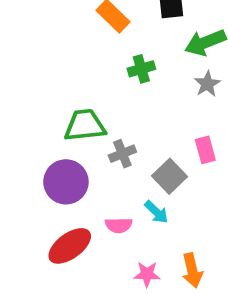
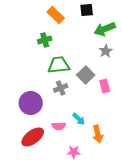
green cross: (141, 69) -> (45, 40), moved
green trapezoid: (85, 125) -> (59, 65), moved
gray square: (170, 176) -> (86, 75), moved
orange arrow: (192, 270) -> (98, 134), moved

